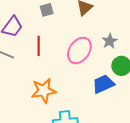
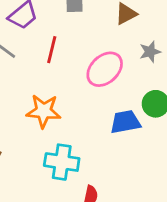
gray star: (110, 41) -> (150, 52), moved

